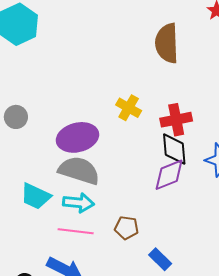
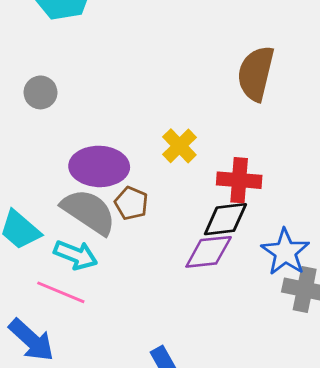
gray circle: (16, 117) -> (40, 92), moved
black diamond: (174, 149) -> (225, 219), turned 72
brown pentagon: (127, 228) -> (131, 203), moved

